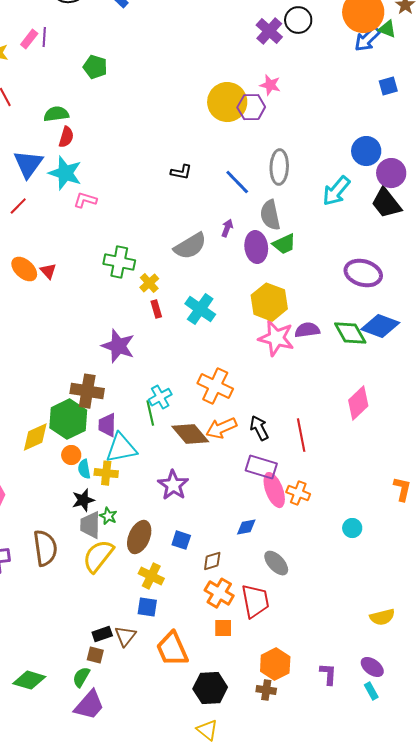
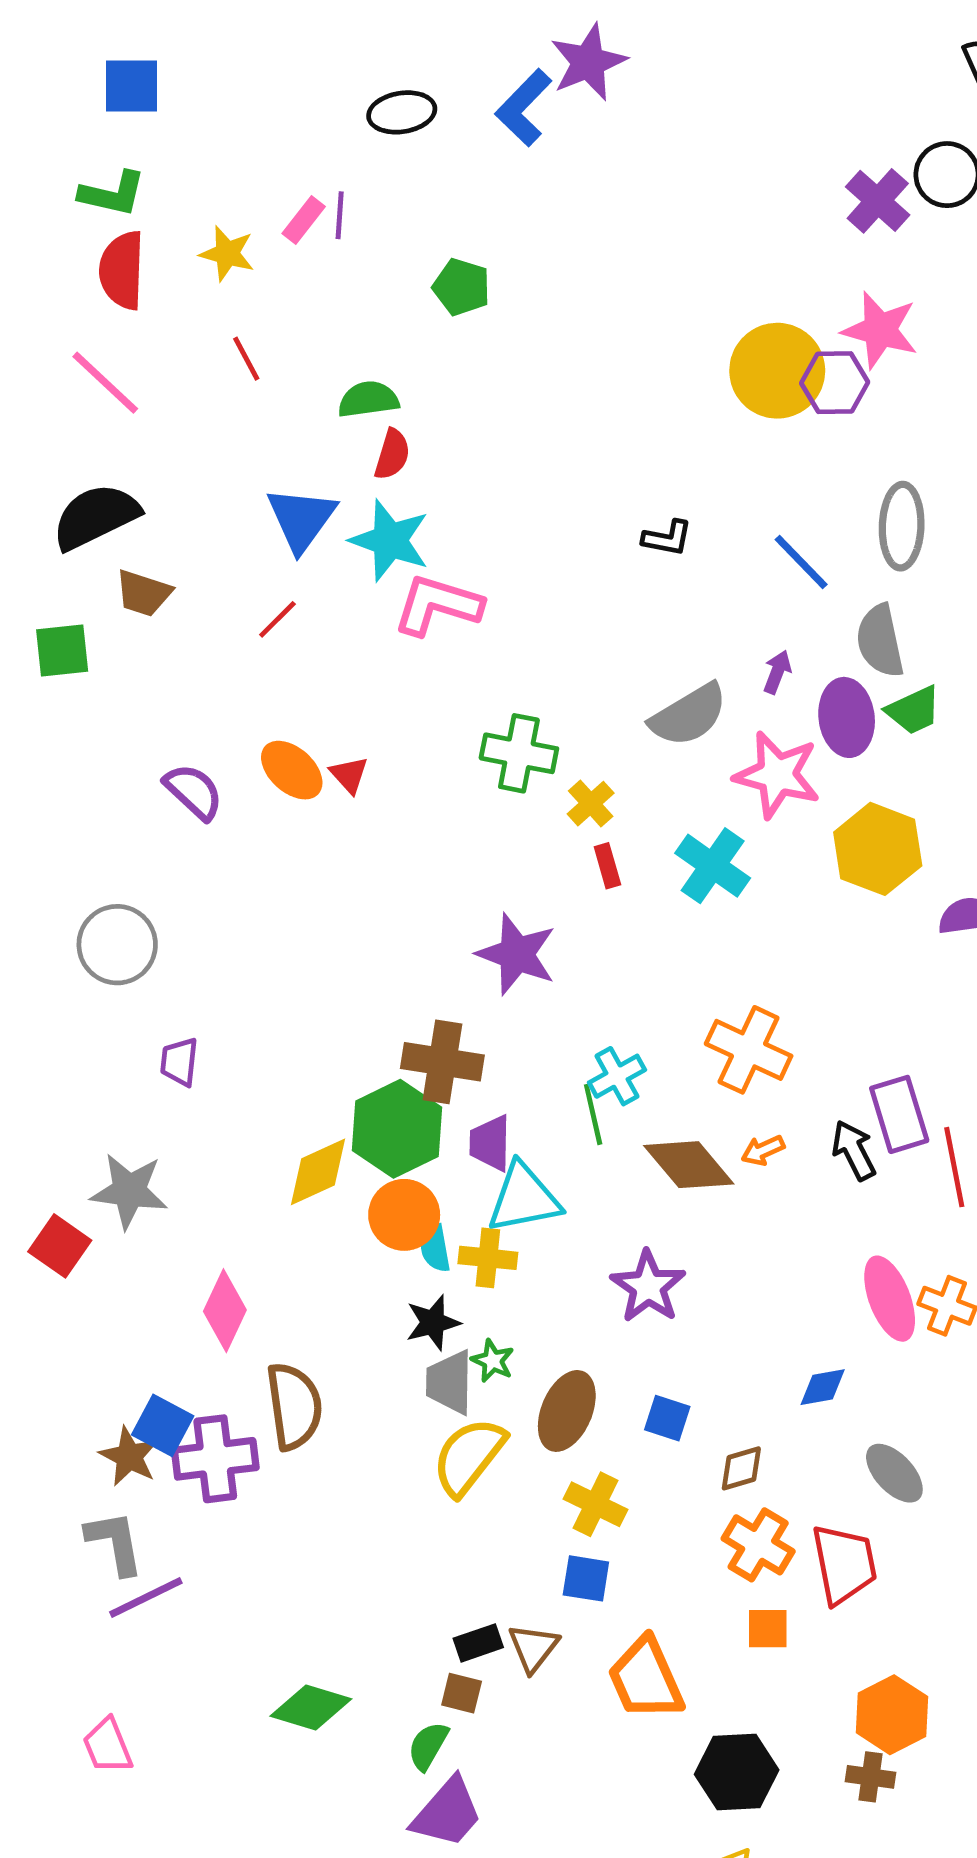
pink star: (270, 85) -> (880, 330), size x1.5
pink L-shape: (85, 200) -> (438, 605), size x1.6
pink star: (276, 338) -> (777, 775), moved
orange arrow: (221, 428) -> (763, 1150), size x0.6
orange circle: (71, 455) -> (404, 1215), size x1.5
purple rectangle: (261, 467) -> (899, 1114), moved, turned 56
brown semicircle: (45, 548) -> (294, 1406), moved
green diamond: (29, 680) -> (311, 1708), moved

